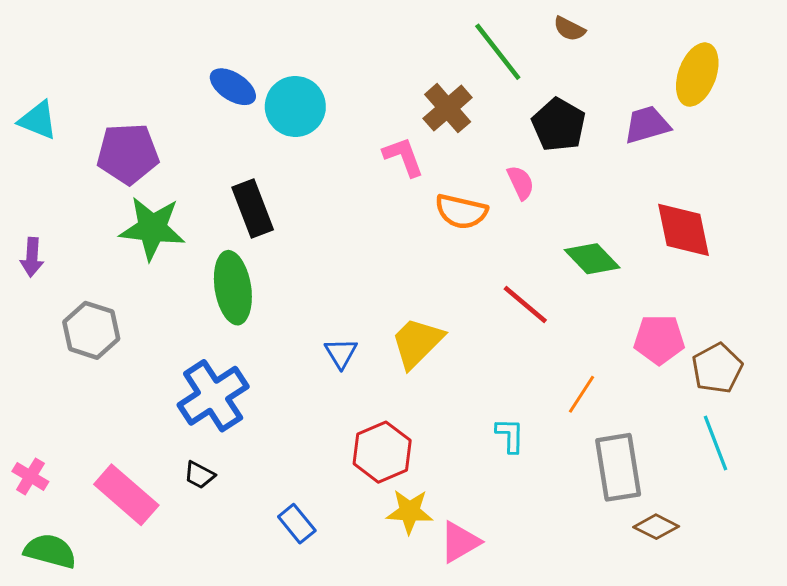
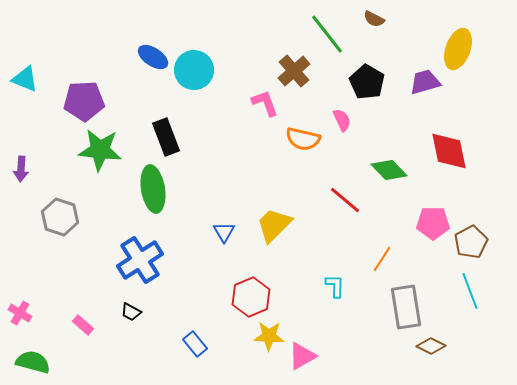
pink rectangle: (126, 495) -> (83, 325), size x0.5

